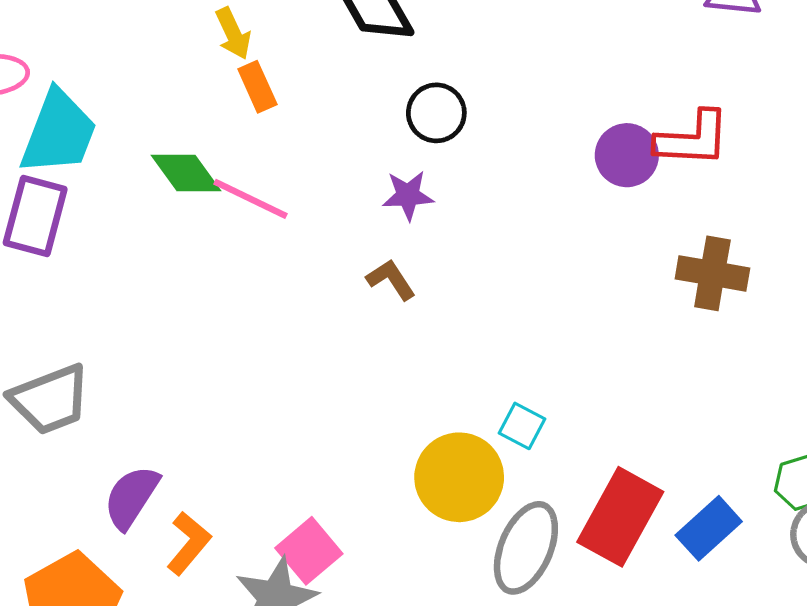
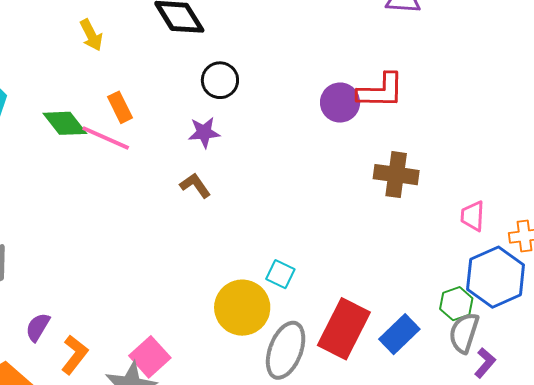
orange rectangle: (257, 87) -> (120, 107), moved
purple semicircle: (131, 497) -> (38, 327), size x0.7

